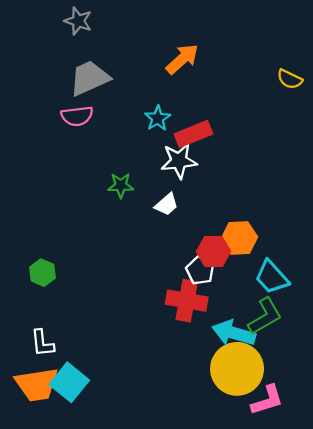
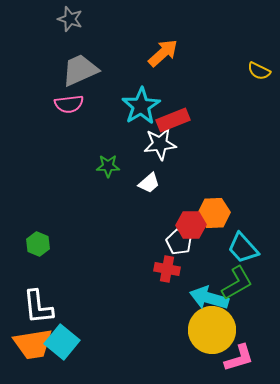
cyan star: (158, 118) -> (141, 106), size x1.6
red cross: (187, 301) -> (167, 269), size x0.7
white L-shape: (42, 343) -> (38, 307), size x1.4

